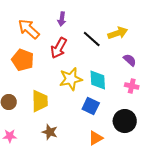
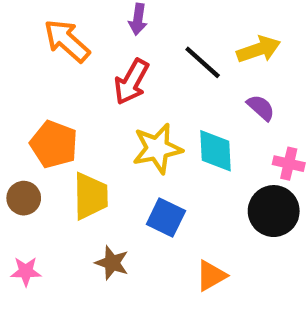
orange pentagon: (23, 60) -> (54, 144), moved
purple semicircle: (130, 60) -> (261, 108), moved
blue square: (91, 106) -> (166, 218), moved
black circle: (125, 121) -> (274, 211), moved

